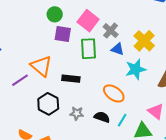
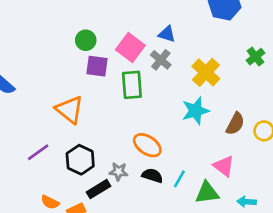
blue triangle: (118, 49) -> (167, 34), moved
black rectangle: (71, 79) -> (98, 189), moved, turned -36
purple line: (20, 80) -> (38, 152), moved
orange ellipse: (114, 93) -> (147, 145), moved

